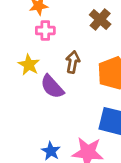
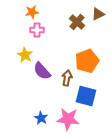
brown arrow: (73, 62) -> (67, 78), moved

